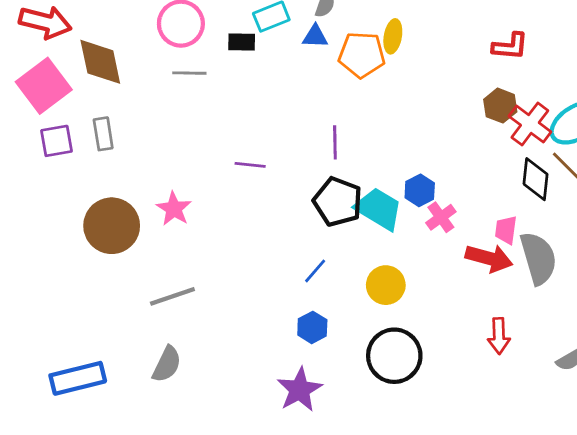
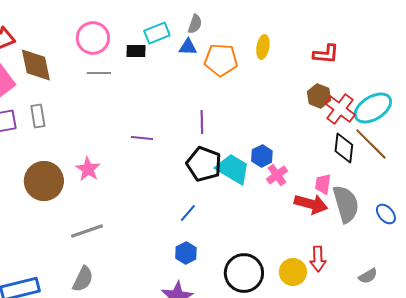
yellow ellipse: (393, 36) -> (263, 47), moved
yellow circle: (386, 285) -> (293, 272), moved

